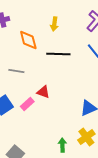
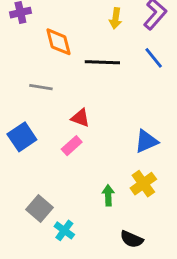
yellow arrow: (54, 24) -> (116, 18), moved
pink rectangle: (27, 104) -> (72, 146), moved

